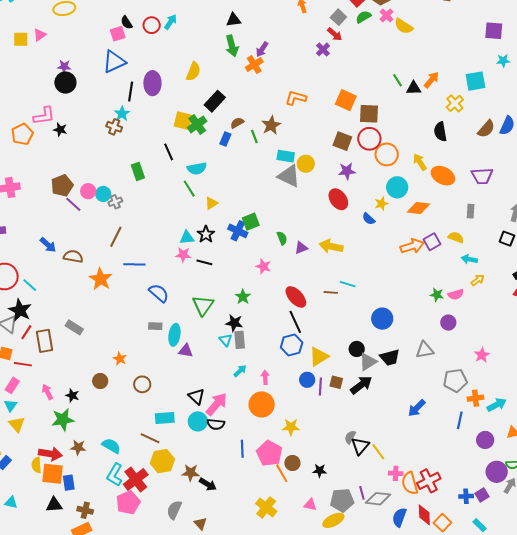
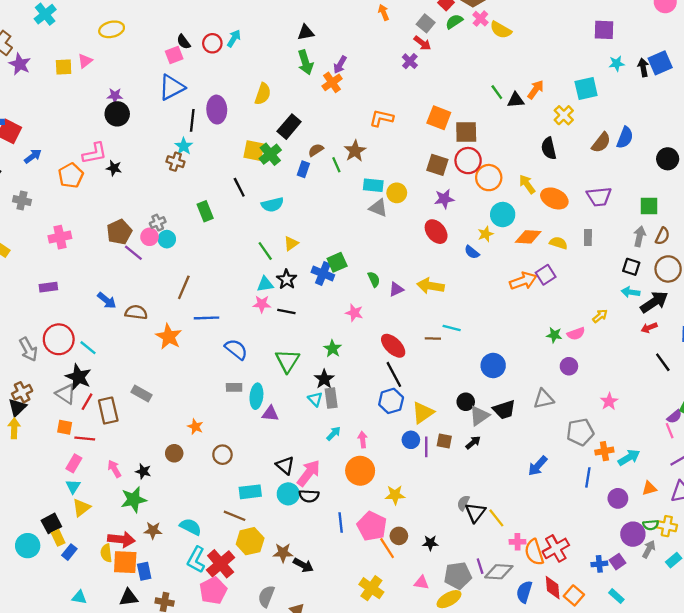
gray triangle: (289, 176) -> (378, 208), size x0.7
green line: (189, 189) -> (265, 251), moved
gray cross: (115, 202) -> (158, 223), moved
yellow semicircle: (456, 237) -> (558, 243), moved
cyan arrow: (469, 259) -> (631, 292), moved
black star: (234, 323) -> (324, 379), turned 30
black arrow: (361, 385) -> (473, 443), size x0.6
yellow triangle: (17, 424) -> (81, 508), turned 36

